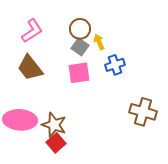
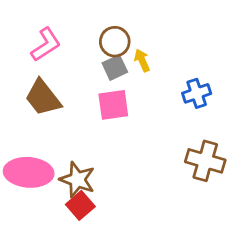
gray square: (80, 47) -> (115, 68), turned 30
blue cross: (115, 65) -> (197, 93), moved

